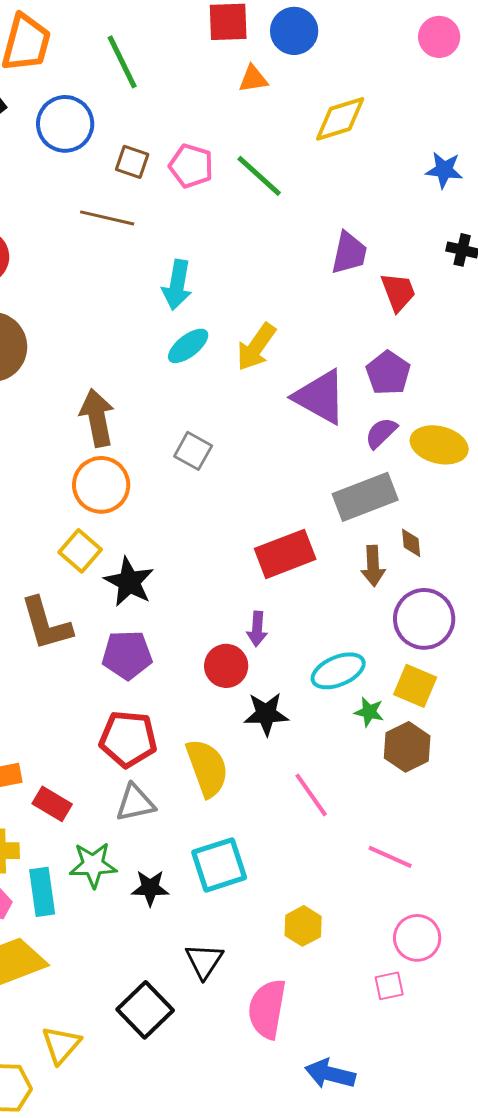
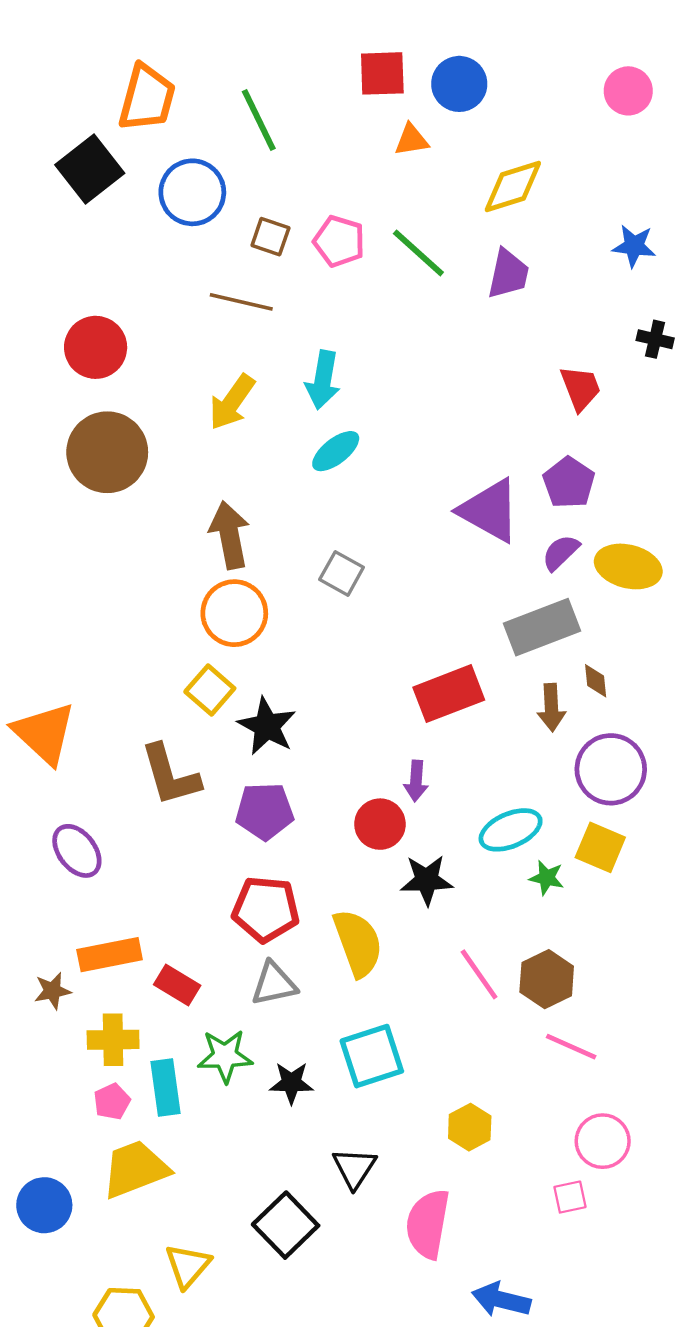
purple trapezoid: (349, 253) -> (508, 274), moved
yellow arrow: (256, 347) -> (232, 402), moved
brown hexagon: (407, 747) -> (547, 979), moved

